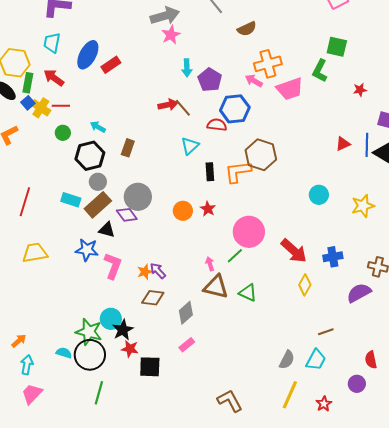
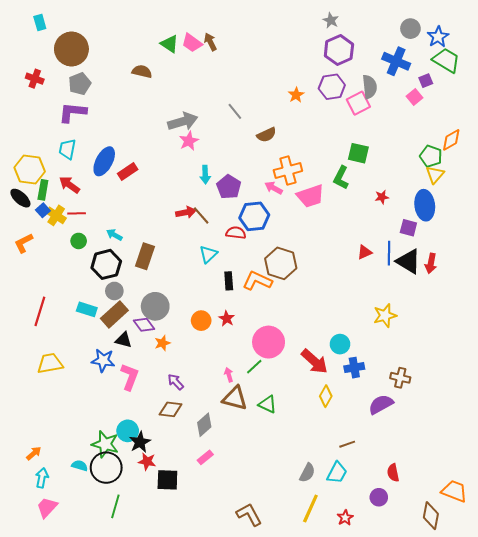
brown rectangle: (128, 148) -> (145, 256), size x1.4
orange L-shape: (238, 172) -> (257, 281), turned 32
cyan circle: (319, 195) -> (340, 344), moved
orange star: (145, 272) -> (162, 343), moved

